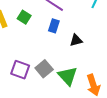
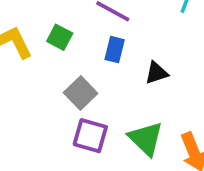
gray square: (44, 69) -> (81, 93), moved
purple square: (20, 70) -> (90, 136), moved

